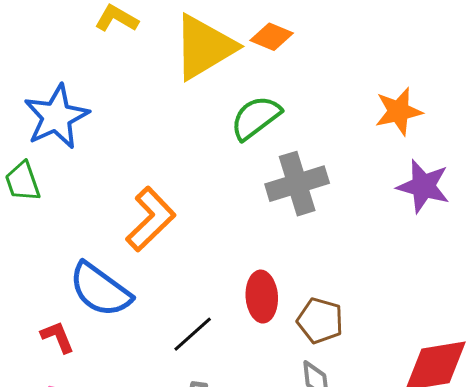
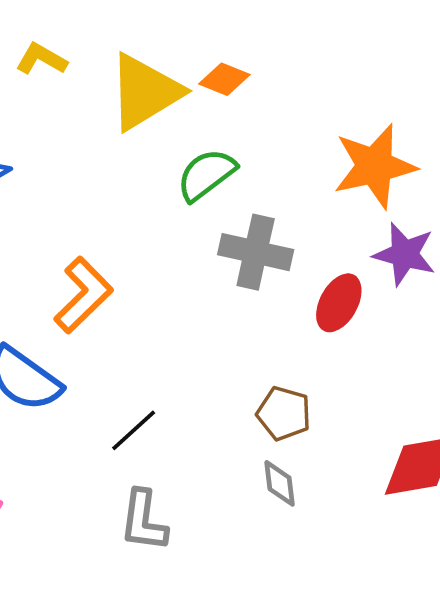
orange star: (399, 111) -> (375, 166), size x1.5
gray cross: (297, 184) -> (256, 252), turned 30
red ellipse: (262, 297) -> (339, 303), moved, turned 33

